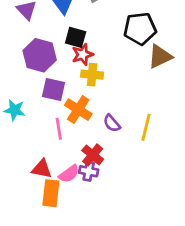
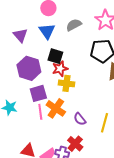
purple square: (54, 90) -> (38, 93), turned -30
pink line: (59, 129) -> (40, 112), moved
red cross: (93, 155) -> (75, 144), moved

